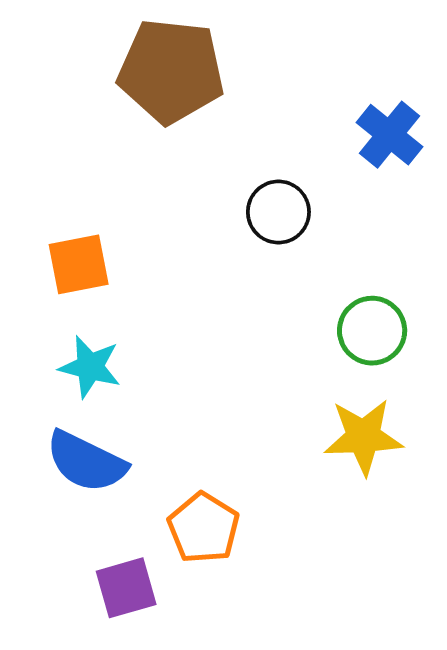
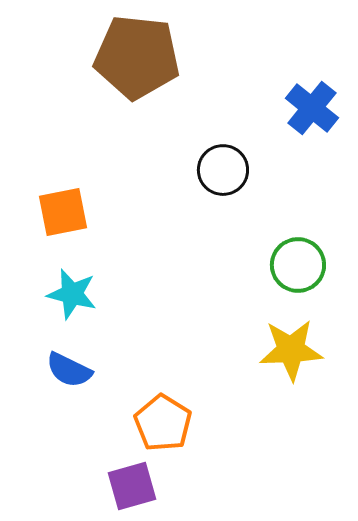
blue semicircle: (86, 462) -> (69, 370), size x0.7
purple square: (126, 588) -> (132, 486), moved

